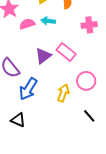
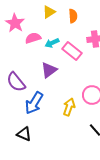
cyan arrow: (48, 21) -> (52, 43), moved, turned -32
pink rectangle: (66, 52) -> (72, 51), moved

